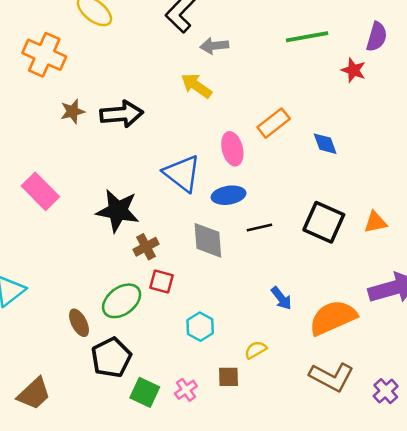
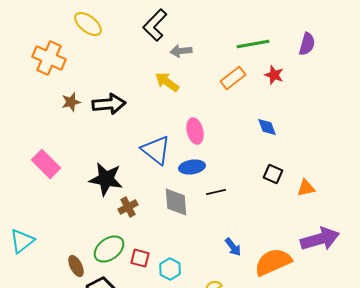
red star: (353, 70) -> (274, 75), moved
orange rectangle: (274, 123) -> (233, 78), moved
black square: (324, 222) -> (273, 174), moved, size x0.6
red square: (161, 282) -> (140, 258), moved

